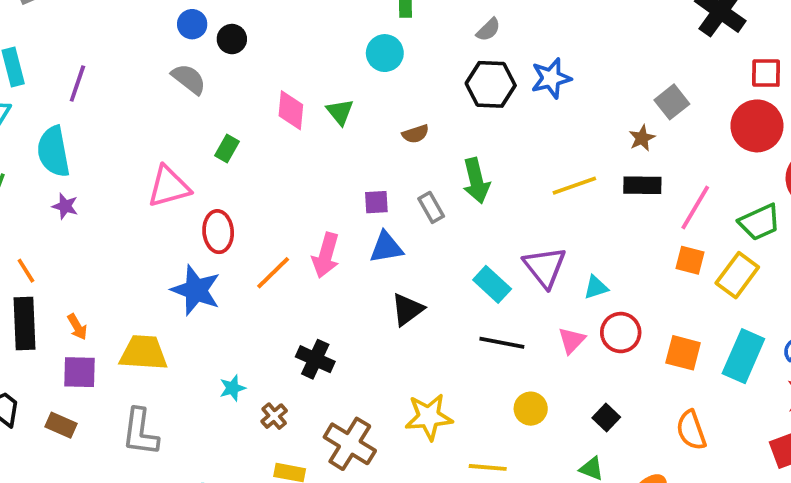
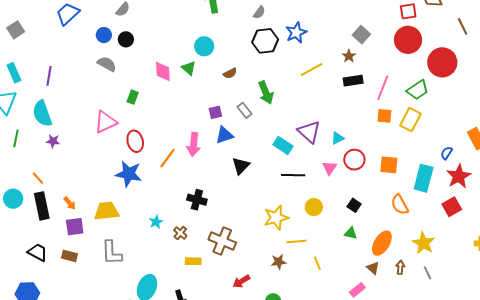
cyan circle: (385, 53) -> (204, 46), moved
yellow line: (574, 186) -> (312, 69), moved
cyan rectangle: (743, 356) -> (424, 178), moved
yellow star: (429, 417) -> (276, 218), moved

